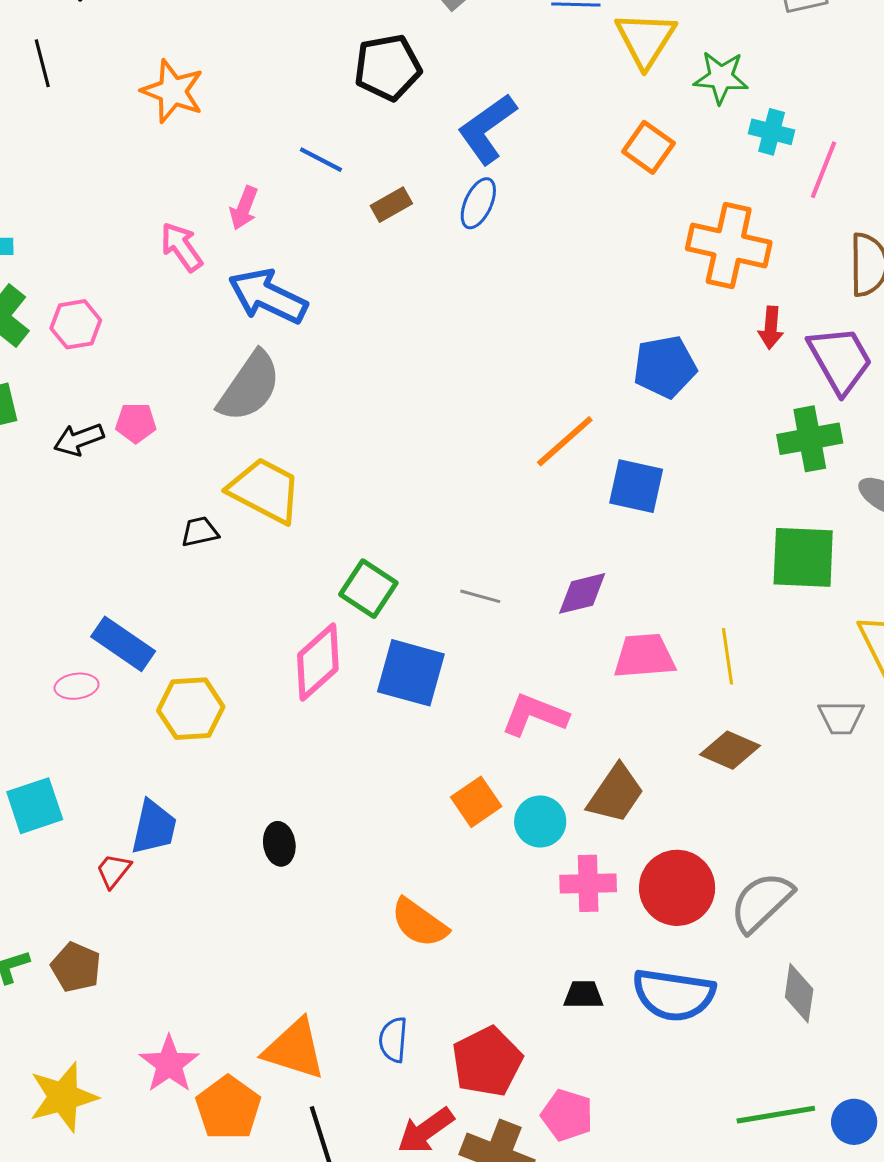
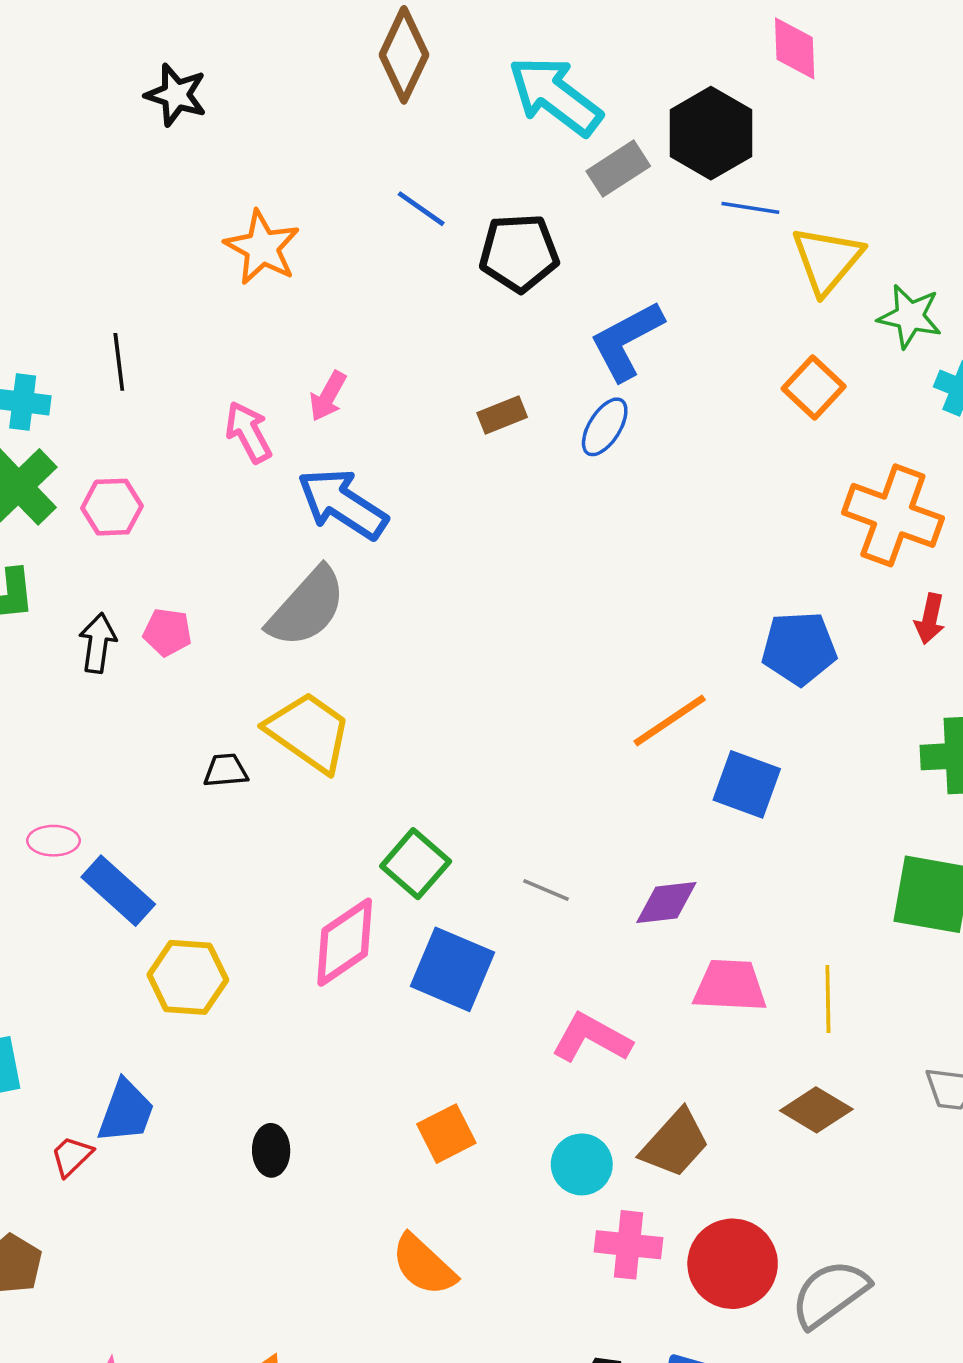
black line: (42, 63) -> (119, 362), moved
blue line: (321, 160) -> (421, 209), moved
black arrow: (79, 439) -> (98, 643), turned 111
pink ellipse: (77, 686) -> (54, 841), moved
orange square: (476, 802) -> (446, 1134), moved

